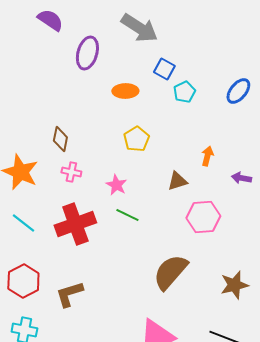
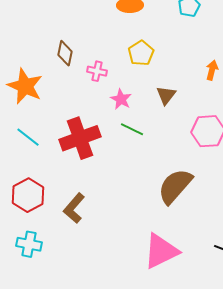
pink cross: (71, 172) -> (97, 71), moved
brown triangle: (177, 181) -> (166, 95), moved, turned -35
brown L-shape: (69, 294) -> (74, 208), turned -32

